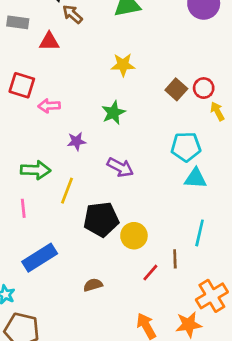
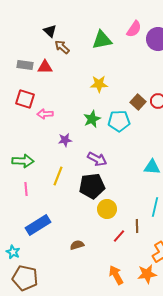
gray rectangle: (18, 22) -> (25, 65), moved
cyan pentagon: (186, 147) -> (119, 121), moved
green arrow: (35, 170) -> (23, 161), moved
black pentagon: (101, 219) -> (92, 186), moved

